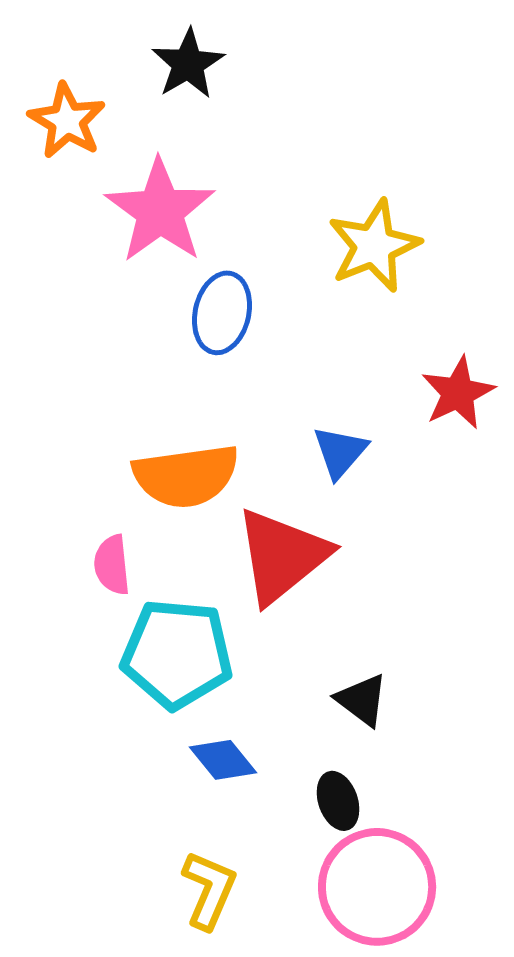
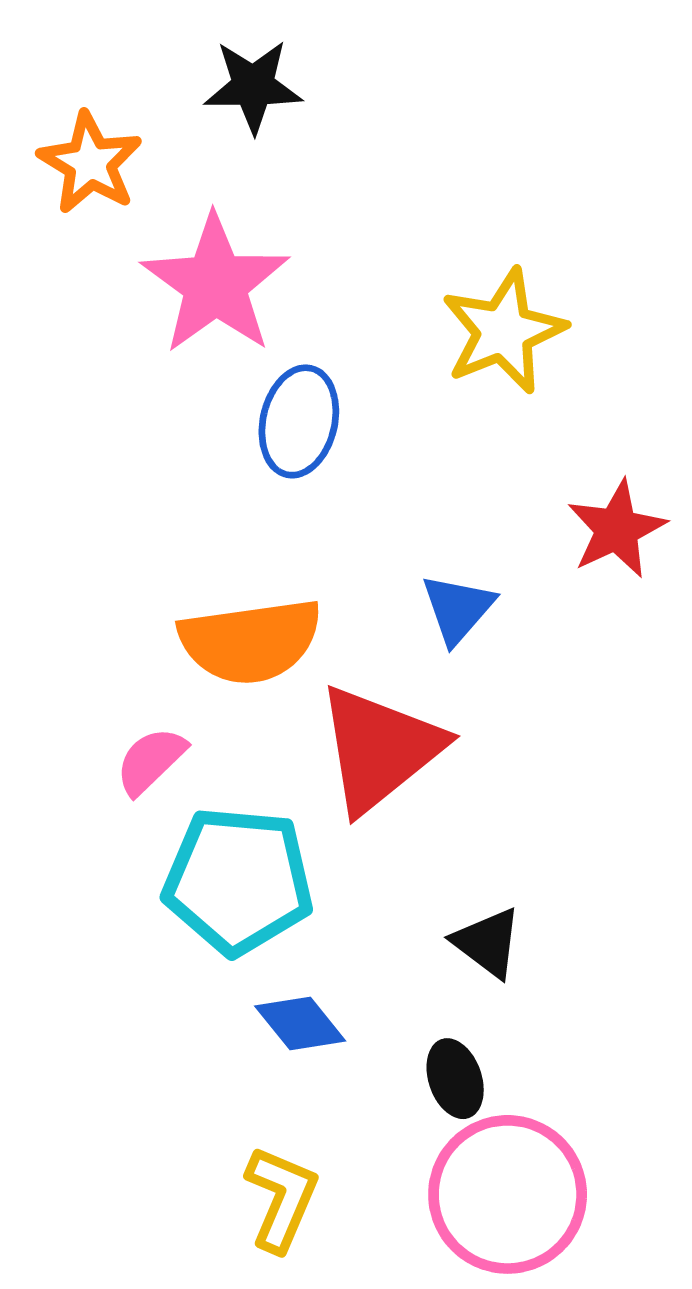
black star: (188, 64) -> (253, 86), turned 30
pink semicircle: (112, 565) -> (151, 761), turned 52

